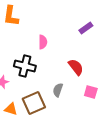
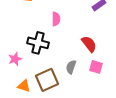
pink square: (91, 92) -> (96, 67), moved

